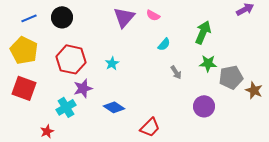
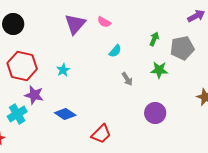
green arrow: (203, 32) -> (154, 39), size x0.6
gray pentagon: (231, 77) -> (182, 48), moved
purple star: (83, 88) -> (34, 95), turned 30

